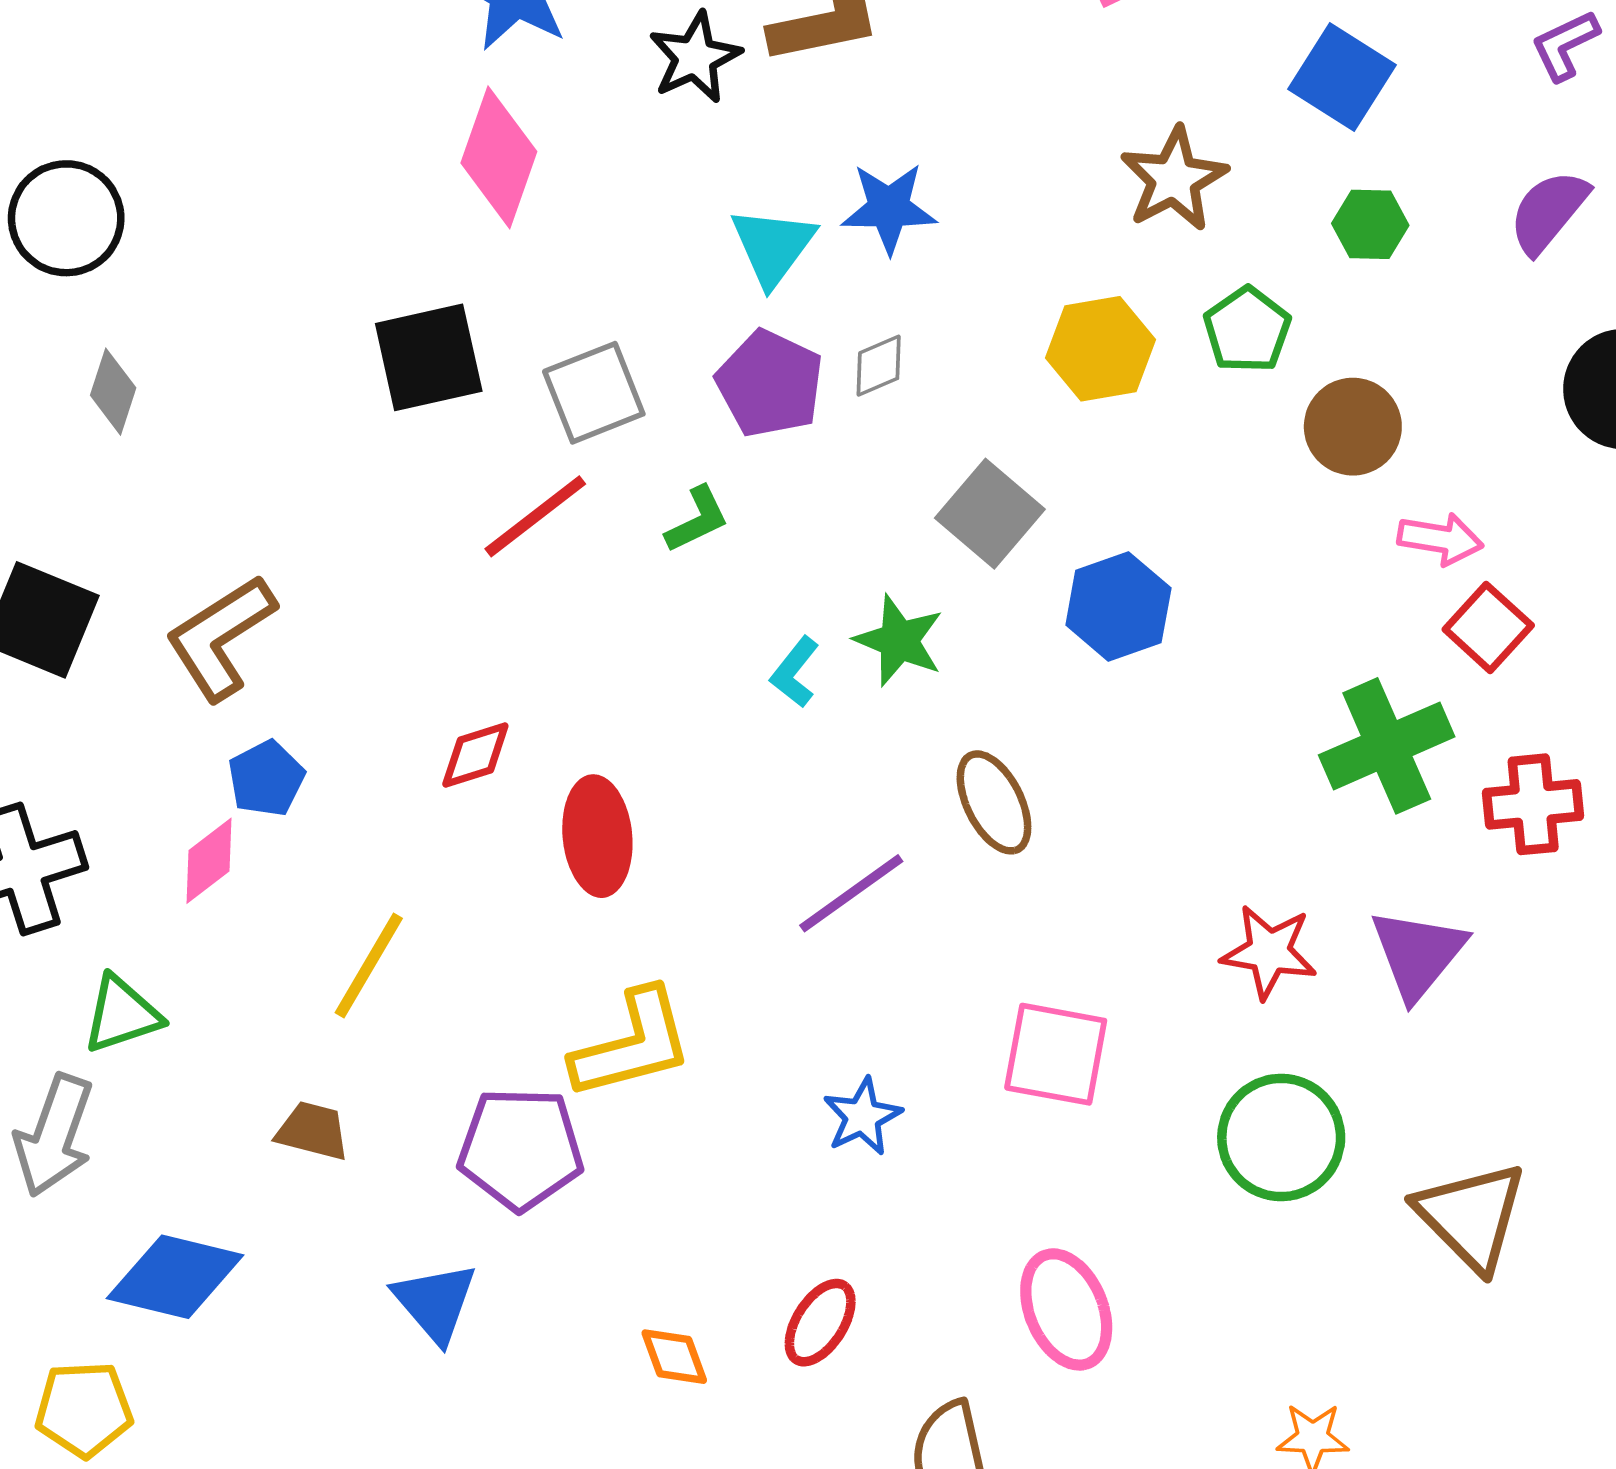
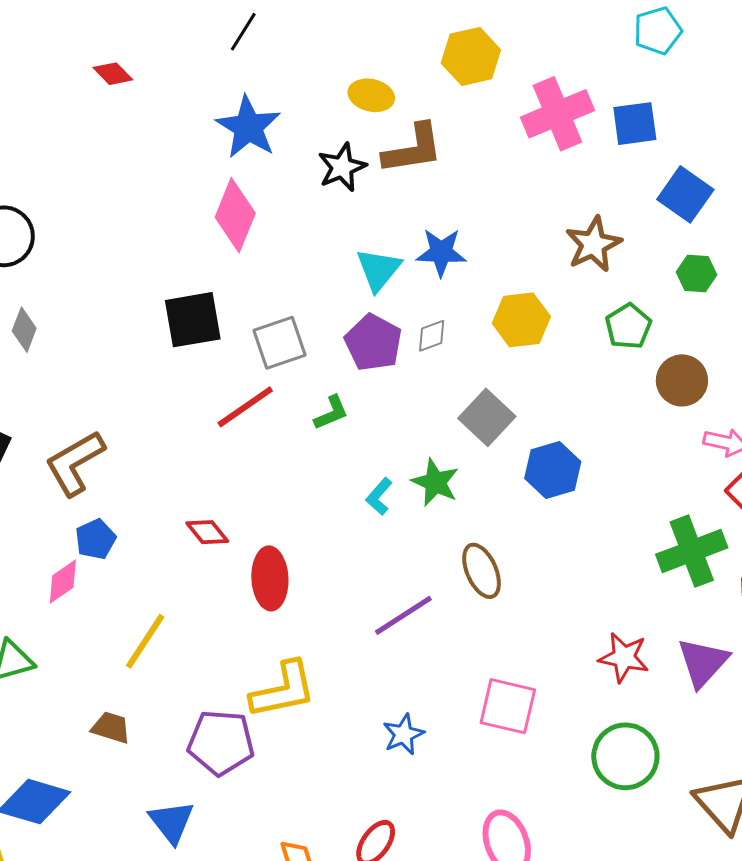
yellow hexagon: (1101, 349) -> (521, 320), moved
red diamond: (475, 755) -> (207, 532), turned 66

